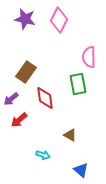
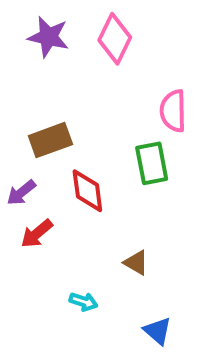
brown rectangle: (26, 72) -> (50, 140), turned 35

